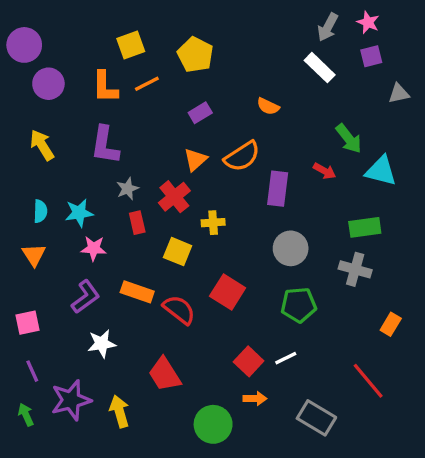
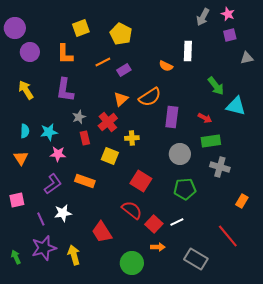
white rectangle: (320, 68) -> (188, 51), moved, turned 48
orange line: (147, 84) -> (103, 62), moved
red arrow: (324, 171) -> (205, 118), moved
green rectangle: (365, 227) -> (211, 141), moved
red semicircle: (179, 310) -> (132, 210), moved
purple line: (32, 371) -> (41, 219), moved

